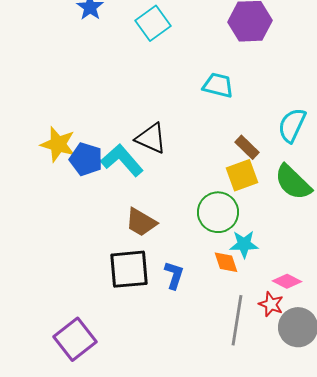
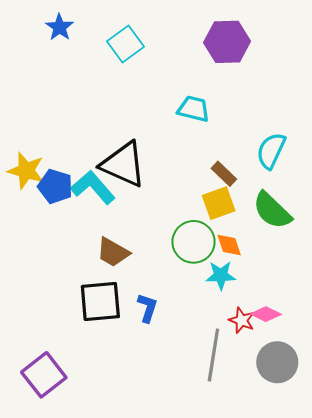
black triangle: (151, 138) -> (123, 164), size x1.4
orange diamond: (226, 262) -> (229, 245), moved
red star: (271, 304) -> (242, 320), moved

